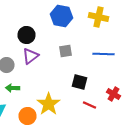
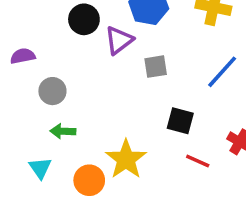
black circle: (26, 35) -> (84, 19), moved
blue line: (104, 54) -> (222, 72), turned -50
purple triangle: (30, 56) -> (119, 40), moved

